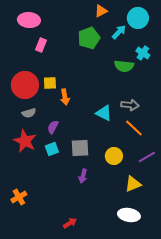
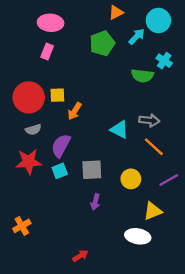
pink ellipse: (29, 20) -> (51, 23), moved
orange arrow: (65, 97) -> (75, 111), turned 42
purple semicircle: (53, 127) -> (61, 146), size x1.5
red star: (25, 141) -> (29, 162), turned -30
white ellipse: (129, 215) -> (138, 236), moved

